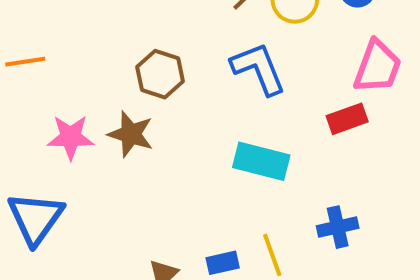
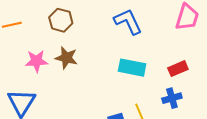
brown hexagon: (160, 74) -> (61, 20), moved
red rectangle: (347, 119) -> (178, 69), moved

